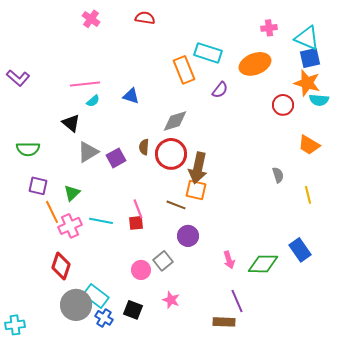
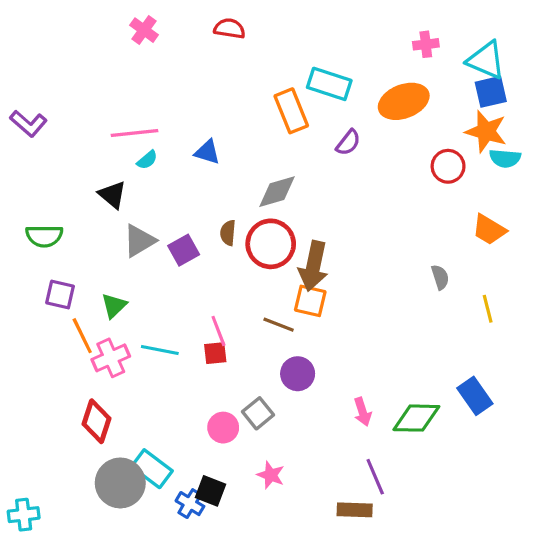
blue cross: (104, 318) -> (190, 504), moved

